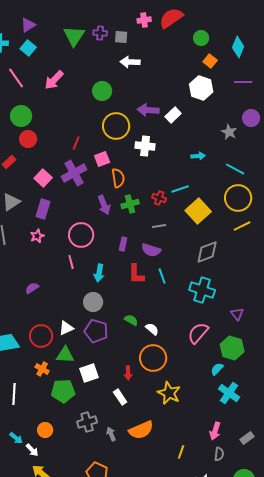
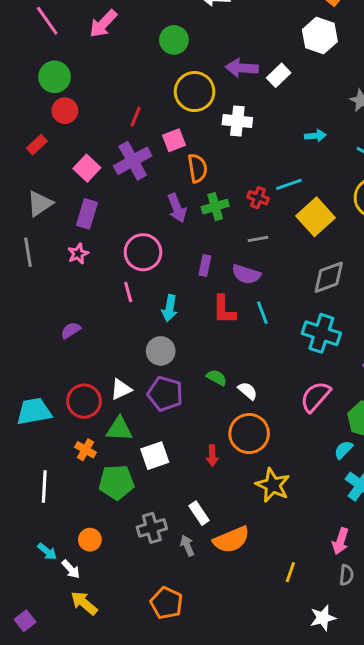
white rectangle: (120, 397) -> (199, 513), moved

